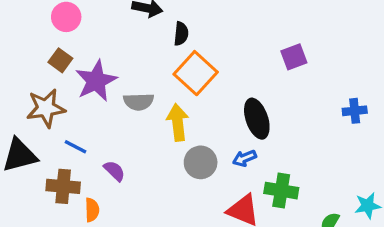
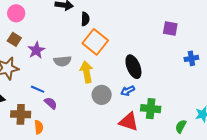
purple square: (294, 57) -> (170, 28), moved, turned 35
purple star: (96, 81) -> (36, 50), size x0.7
blue line: (76, 147) -> (38, 89), moved

